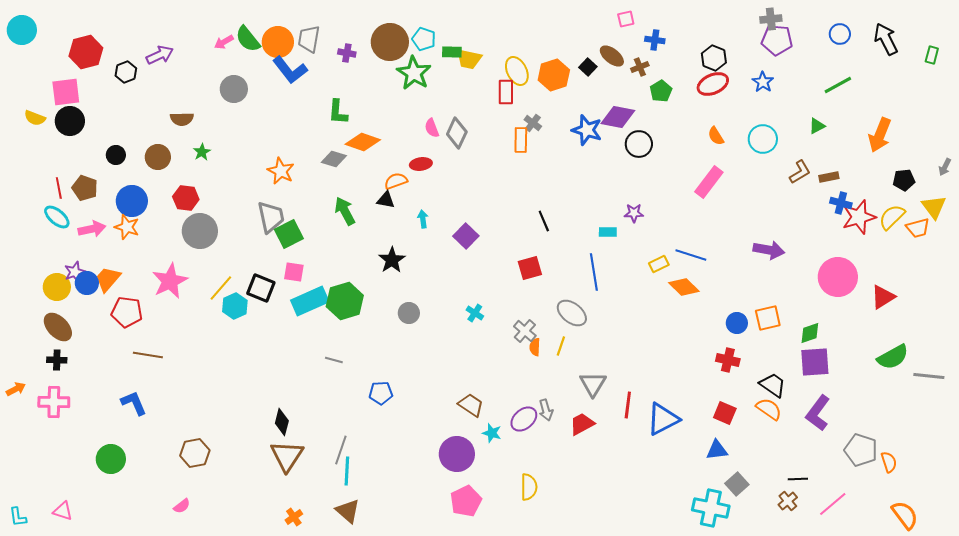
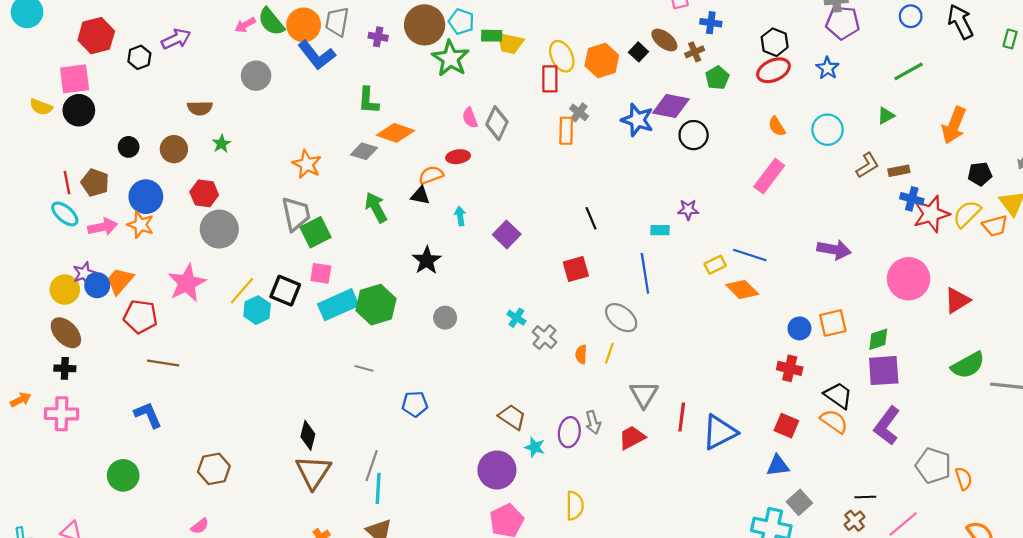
gray cross: (525, 331) -> (544, 337), moved
purple ellipse: (524, 419) -> (569, 432), turned -40

